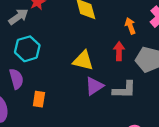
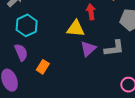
red arrow: (119, 51) -> (91, 12), moved
orange rectangle: (39, 99) -> (43, 67), turned 32

